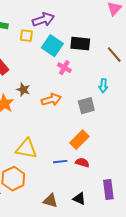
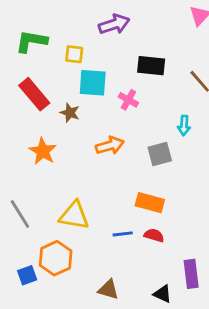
purple arrow: (43, 20) -> (114, 24), moved
cyan square: (52, 46) -> (93, 83), moved, turned -30
brown star: (23, 90) -> (70, 113), moved
orange rectangle: (79, 140) -> (150, 203), turned 60
black triangle: (79, 199) -> (163, 294), moved

